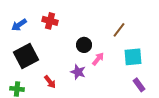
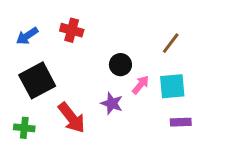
cyan square: (133, 57) -> (172, 86), moved
red arrow: (50, 82) -> (72, 118), size x1.6
purple rectangle: (139, 85) -> (181, 122), moved, turned -56

